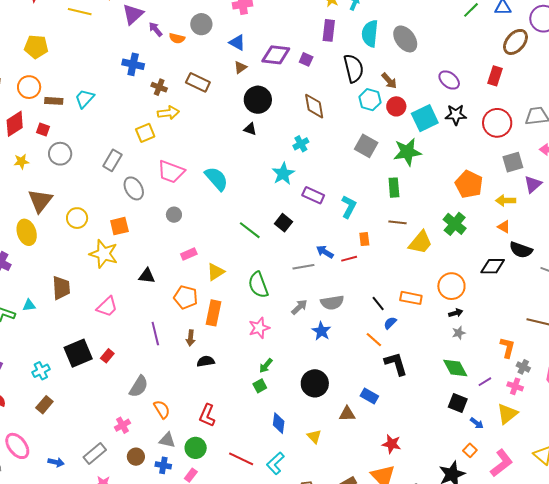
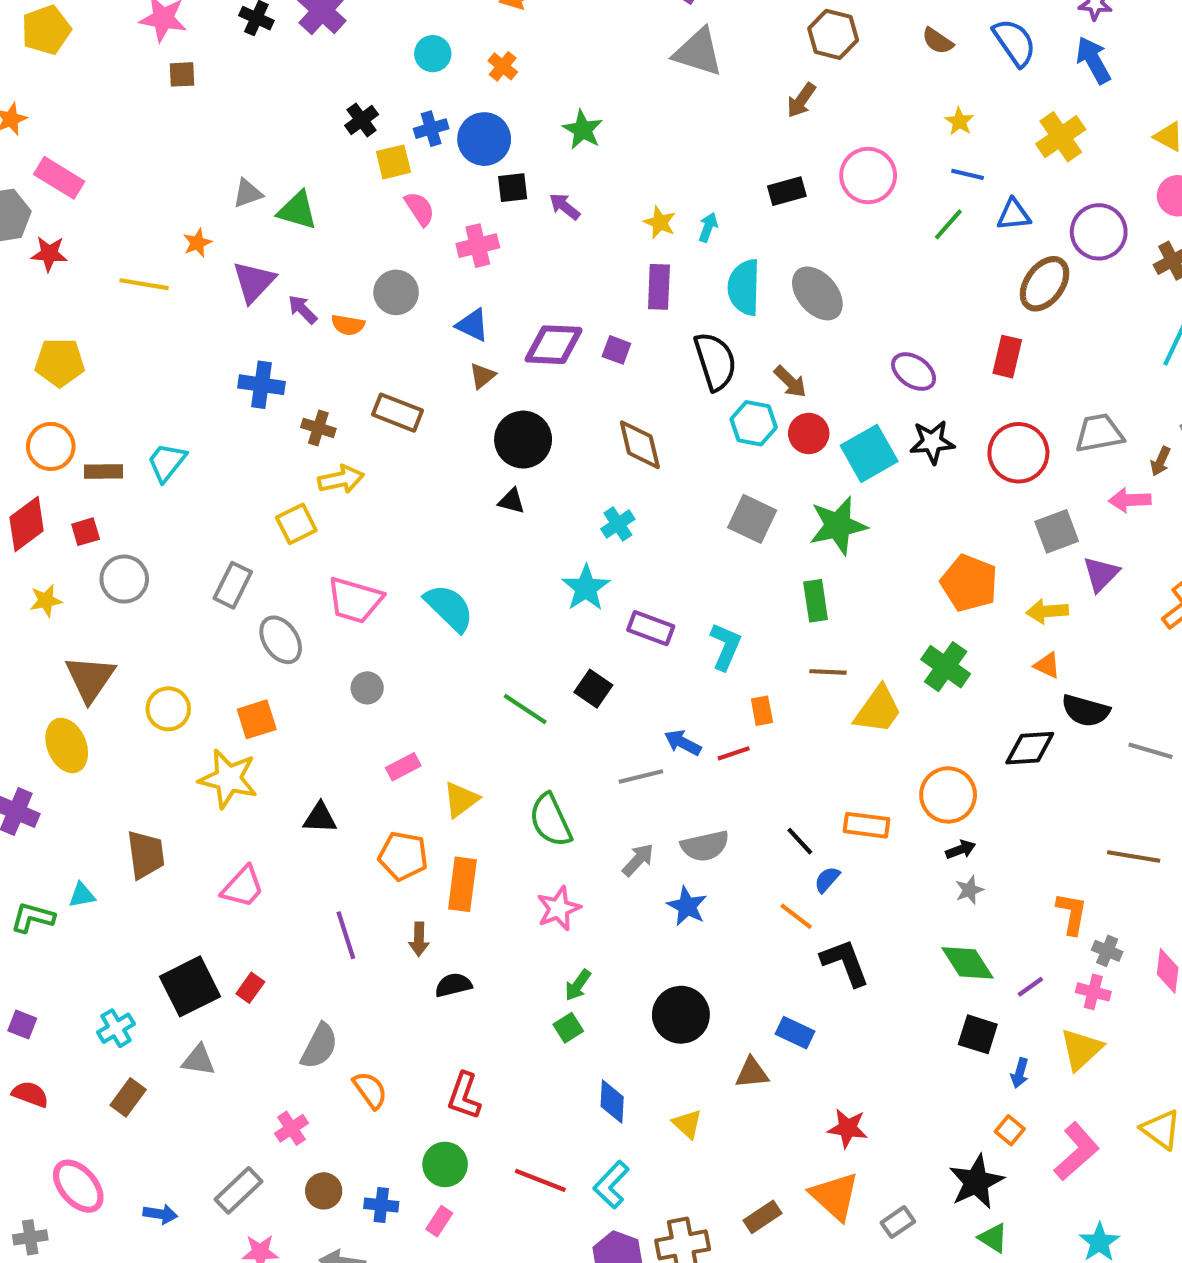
red square: (43, 129) -> (86, 532), turned -32
blue arrow: (477, 423) -> (1020, 1073), turned 72
gray triangle: (167, 440) -> (199, 1060), moved

